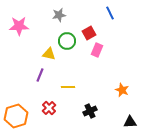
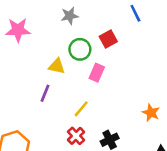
pink rectangle: (97, 50) -> (97, 73), moved
yellow line: (68, 87) -> (81, 109), turned -48
red cross: (49, 108) -> (76, 136), moved

